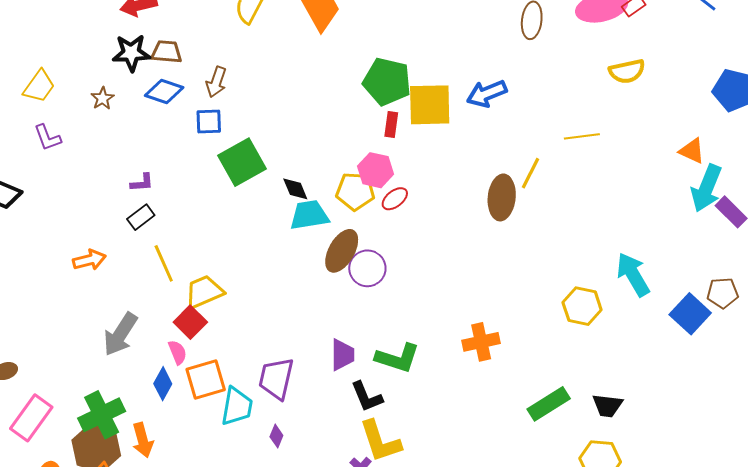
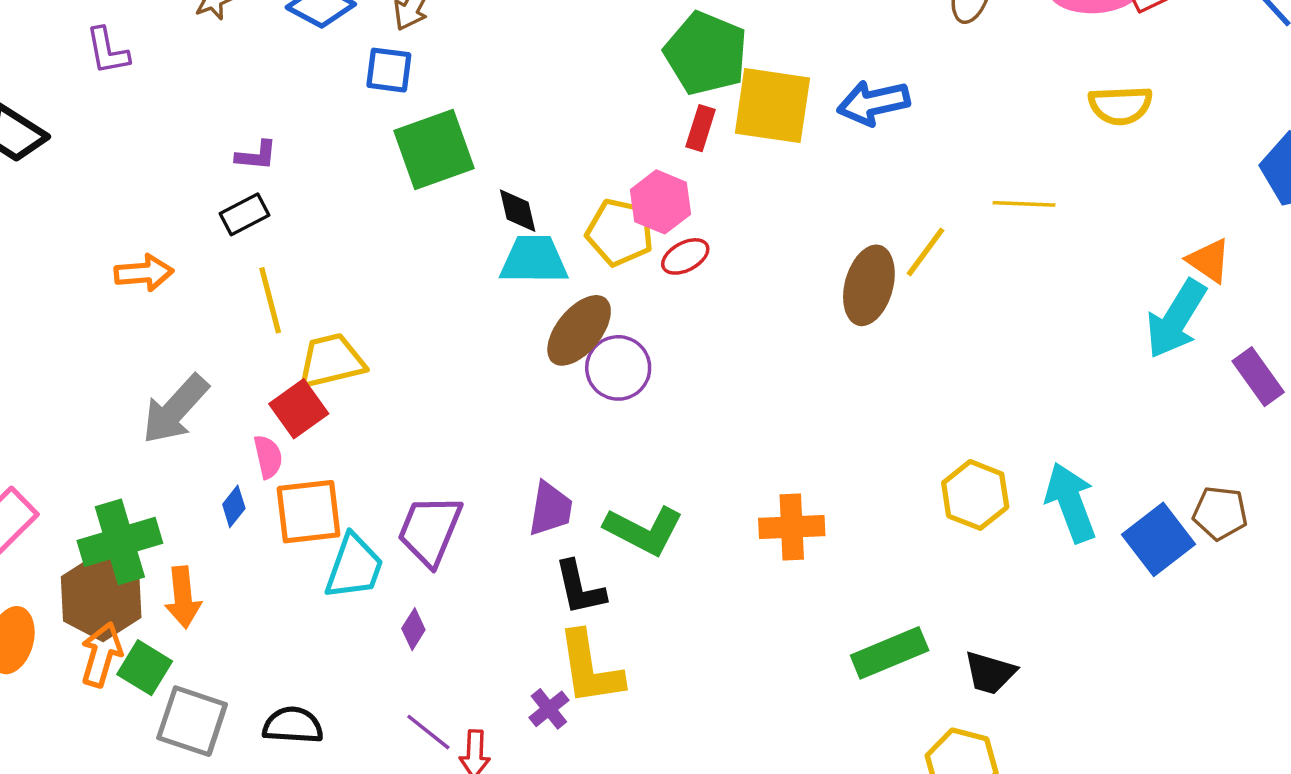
cyan arrow: (706, 188) -> (1176, 319), moved
cyan arrow: (633, 275) -> (1071, 502), moved
blue diamond: (163, 384) -> (234, 506), size x0.7

